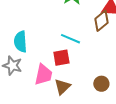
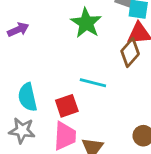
red square: (61, 58) -> (67, 106), moved

